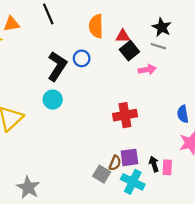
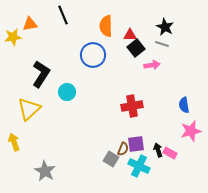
blue circle: (82, 58) -> (93, 55), size x1.6
black L-shape: (57, 66) -> (41, 74), moved
pink rectangle: (167, 167) -> (170, 153), turned -64

